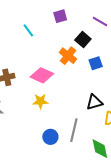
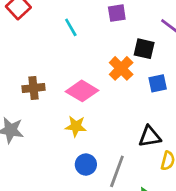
black square: (83, 39) -> (144, 49), turned -35
blue circle: (50, 137) -> (86, 165), moved

